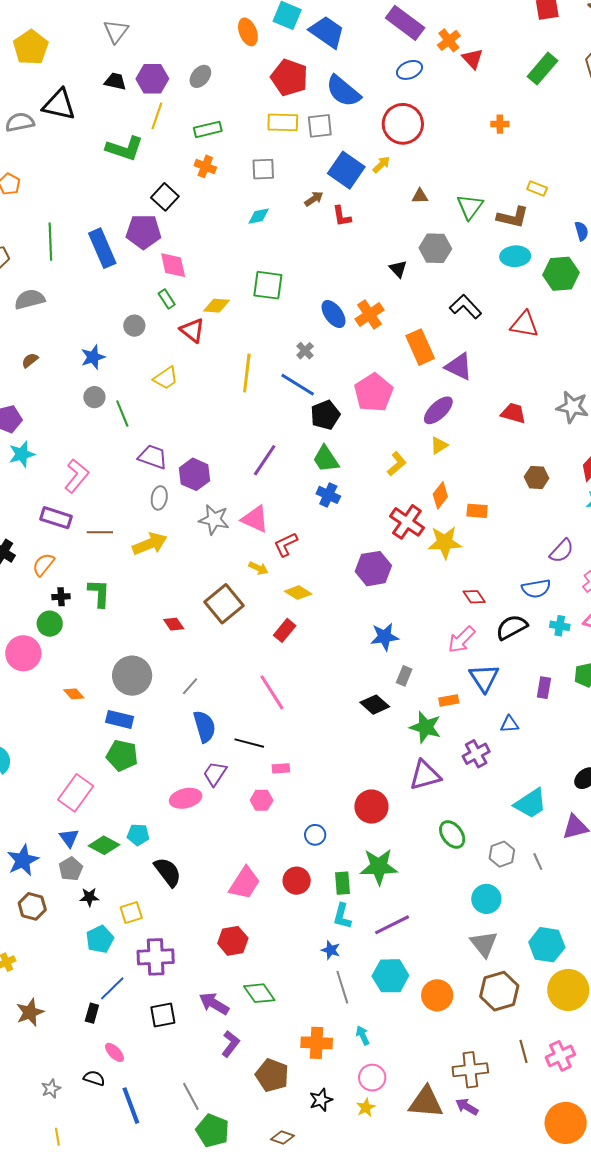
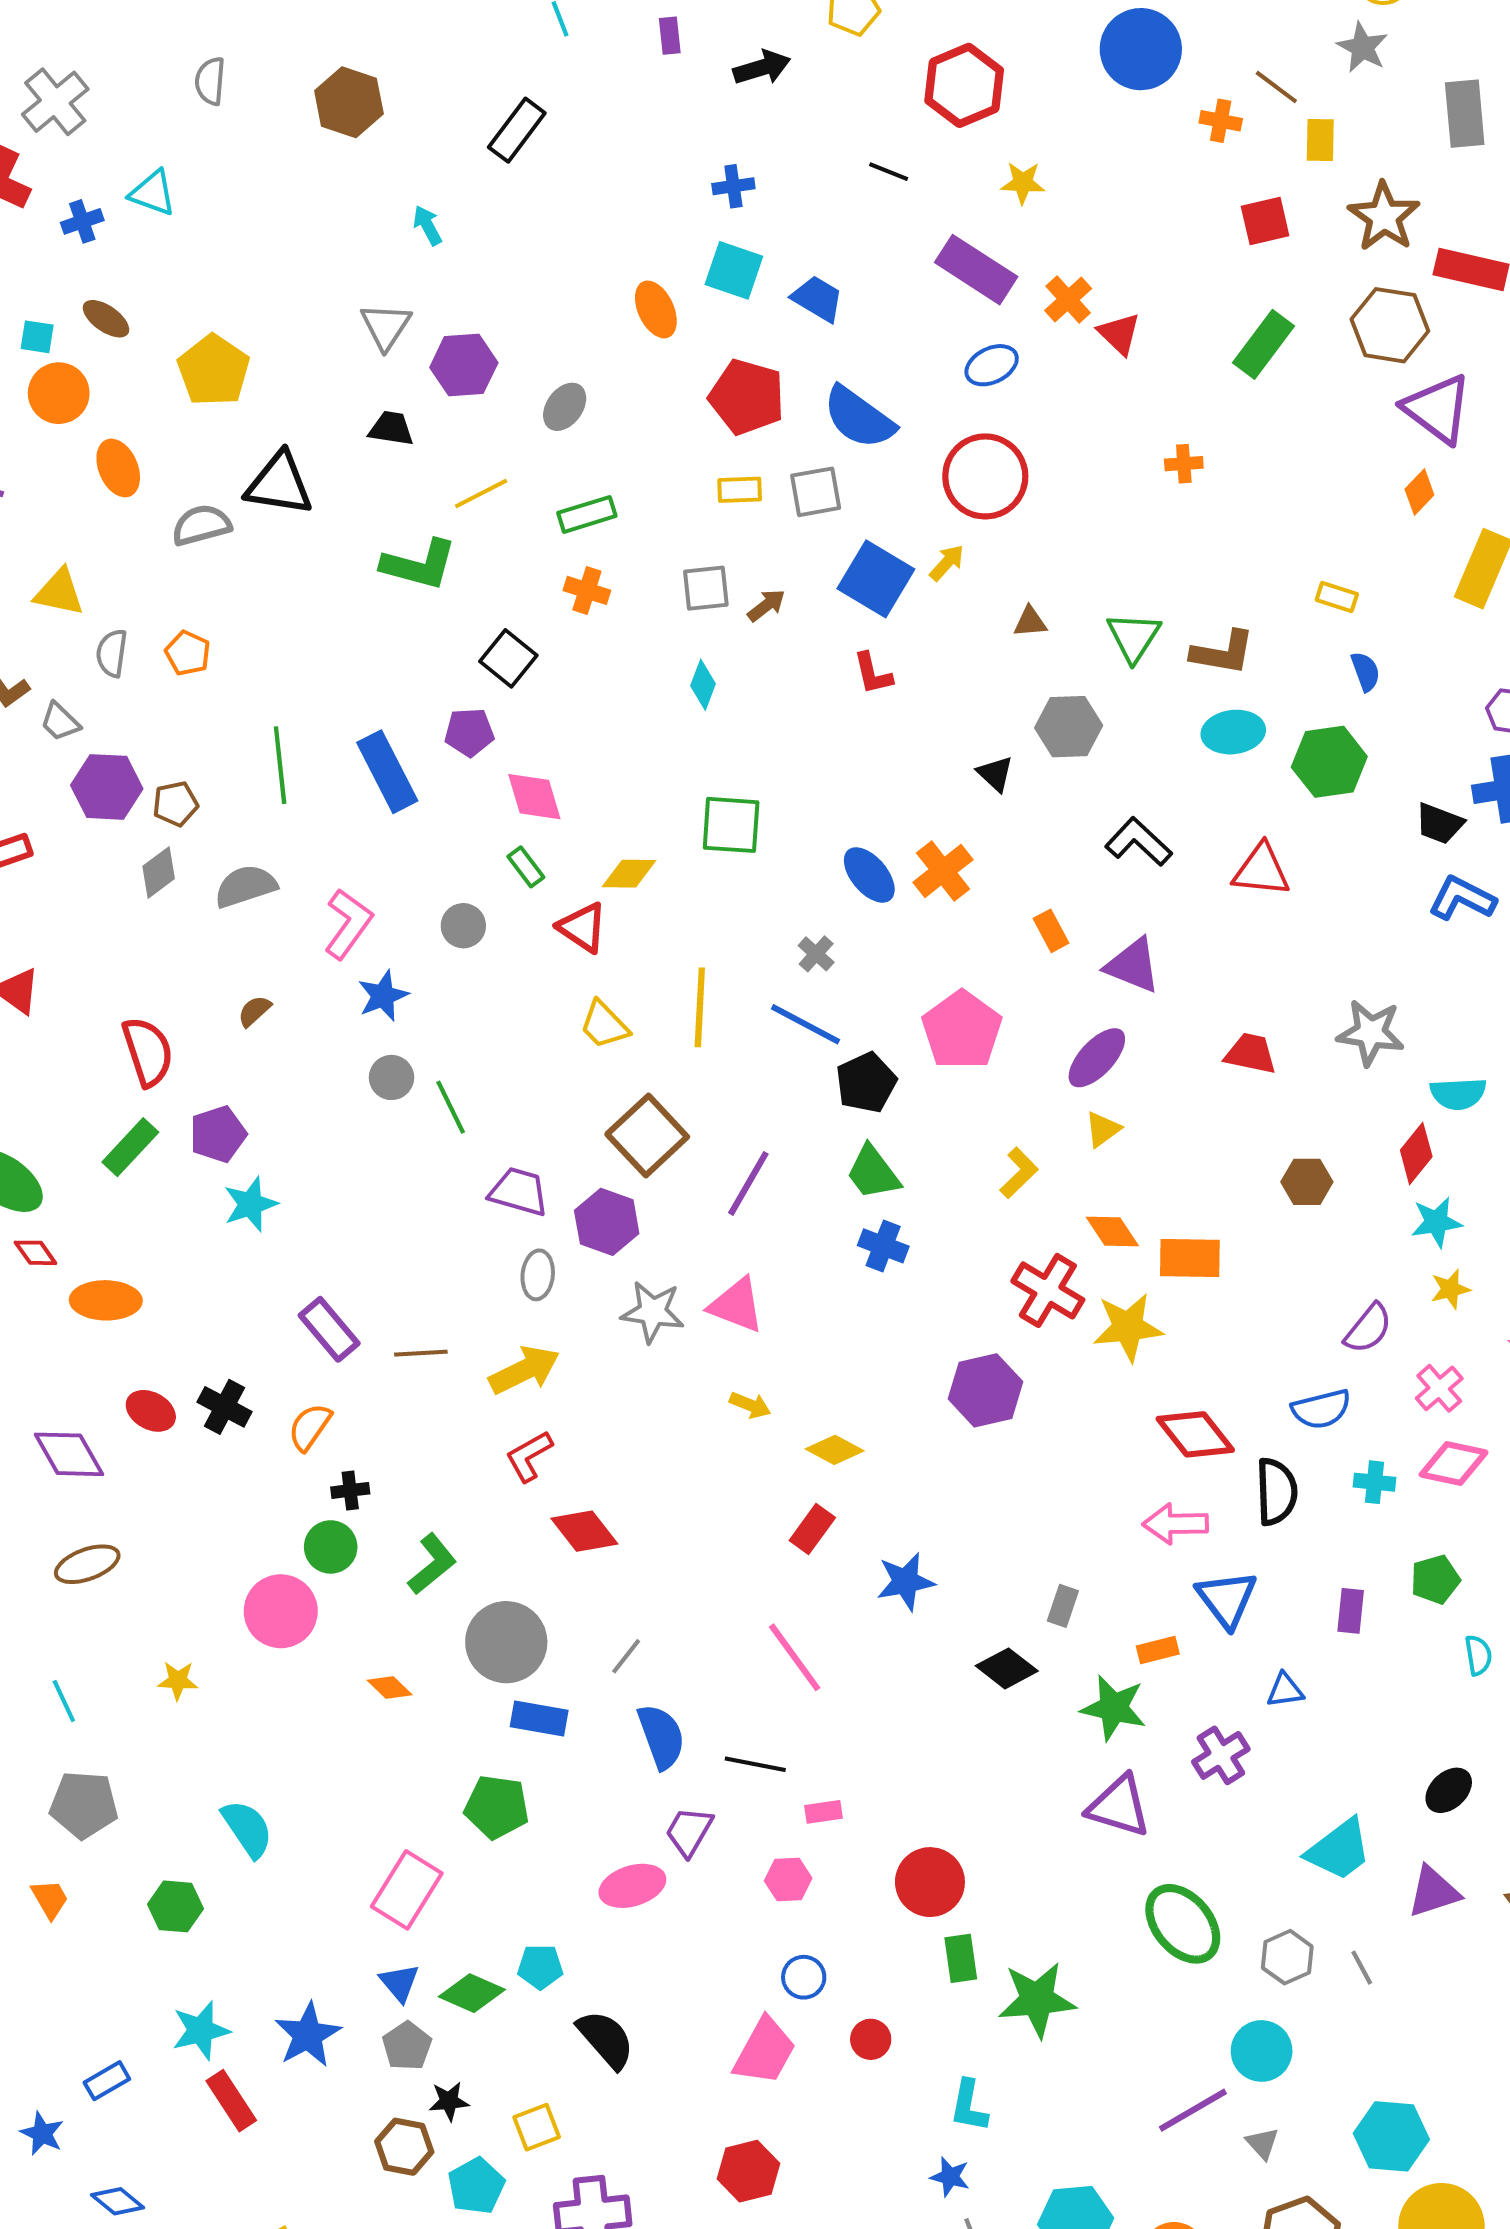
blue trapezoid: (327, 32) -> (818, 299), size x0.7
purple hexagon: (152, 79) -> (464, 365), moved
yellow line: (157, 116) -> (481, 494), turned 48
yellow rectangle: (283, 122) -> (740, 490), size x0.7
yellow rectangle: (537, 189) -> (1337, 597), moved
brown arrow: (314, 199) -> (766, 605), moved
cyan diamond: (259, 216) -> (703, 685), turned -55
purple pentagon: (143, 232) -> (469, 732), size x0.7
orange rectangle: (420, 347) -> (1051, 931), size x0.6
yellow trapezoid: (166, 378) -> (604, 1025), moved, turned 84
pink L-shape: (77, 476) -> (348, 924), moved
orange diamond: (440, 495) -> (1112, 1231), turned -68
orange rectangle: (477, 511) -> (1190, 1258), size x1.4
purple rectangle: (56, 518) -> (329, 1329), turned 36
red L-shape: (286, 544) -> (529, 1456), moved
green L-shape: (99, 593) -> (432, 1564), moved, turned 52
red diamond: (474, 597) -> (1195, 1434), size x1.6
brown square: (224, 604) -> (647, 1135), moved
red diamond: (174, 624) -> (584, 1531), size x1.5
black semicircle: (512, 627) -> (1276, 1492), turned 120
blue star: (385, 637) -> (905, 1582), moved
pink arrow: (462, 640) -> (1175, 1524), turned 48
blue rectangle: (120, 719) -> (539, 1718), moved
purple triangle: (425, 775) -> (1119, 1806), turned 36
red circle: (371, 807) -> (930, 1882), moved
blue circle: (315, 835) -> (804, 1977), moved
green ellipse: (452, 835) -> (1183, 1924), size x1.4
red circle: (297, 881) -> (871, 2039), size x0.7
green rectangle: (343, 883) -> (961, 1958), moved
brown hexagon: (32, 906) -> (404, 2147), moved
purple line: (392, 925) -> (1193, 2110), moved
gray triangle: (484, 944) -> (1262, 2143), size x0.6

